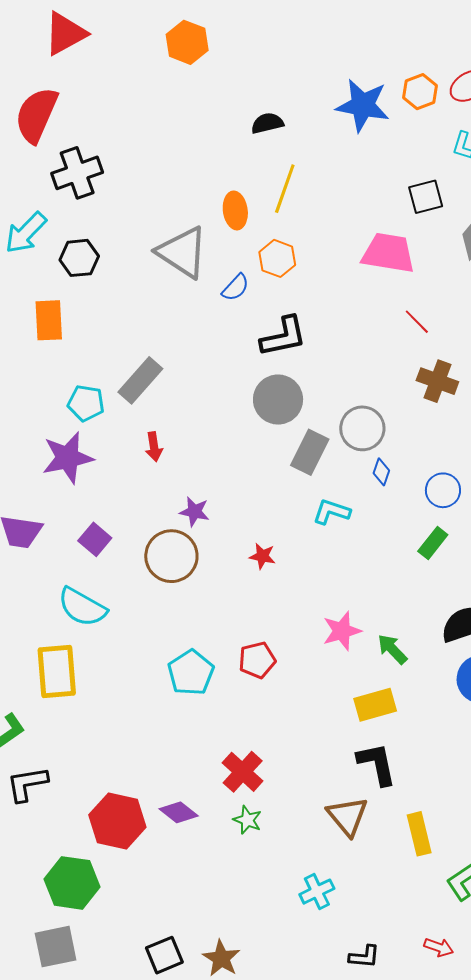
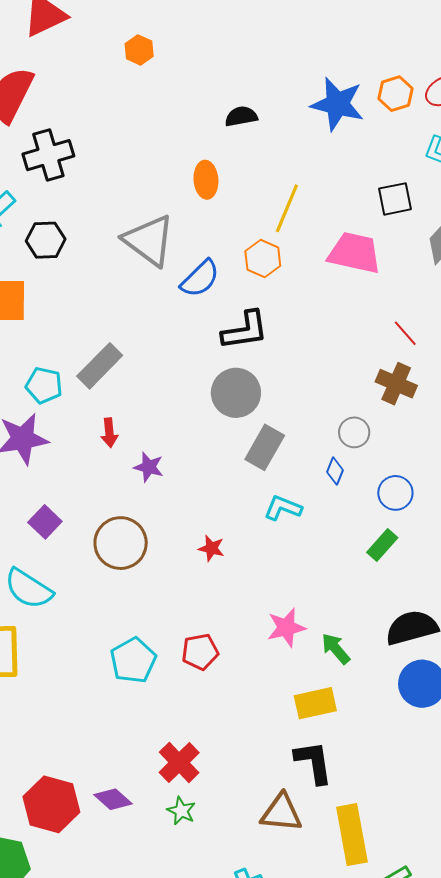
orange hexagon: (187, 42) -> (139, 50), moved, size x0.7
yellow line: (285, 189) -> (287, 208), moved
orange ellipse: (235, 210) -> (206, 180), moved
orange hexagon: (277, 258) -> (263, 259), moved
blue semicircle: (236, 288) -> (200, 279), size x1.4
red line: (417, 322) -> (405, 333), moved
gray circle: (362, 428) -> (354, 432), moved, size x0.7
purple star: (194, 512) -> (149, 467), moved
brown triangle: (348, 816) -> (281, 813), turned -48
yellow rectangle: (419, 834) -> (352, 835), size x1.4

